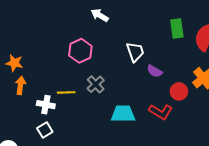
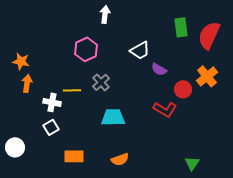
white arrow: (100, 15) -> (105, 14), turned 66
white trapezoid: (135, 52) -> (140, 50), turned 80
cyan trapezoid: (123, 114) -> (113, 117), moved

